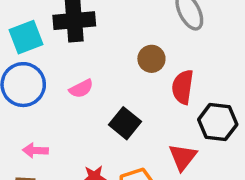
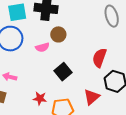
brown circle: (151, 59) -> (58, 34), moved

